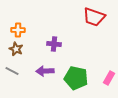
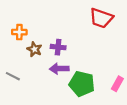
brown star: (16, 49) -> (34, 49), moved
purple arrow: (45, 71) -> (59, 69), moved

